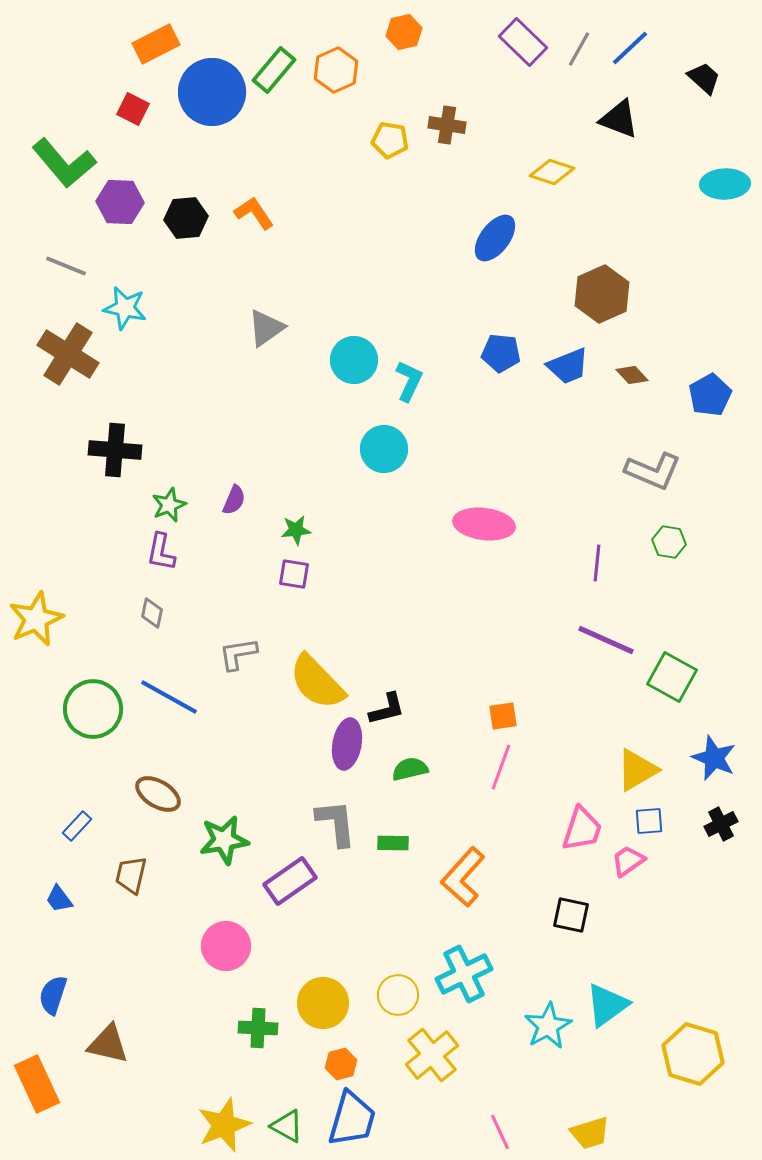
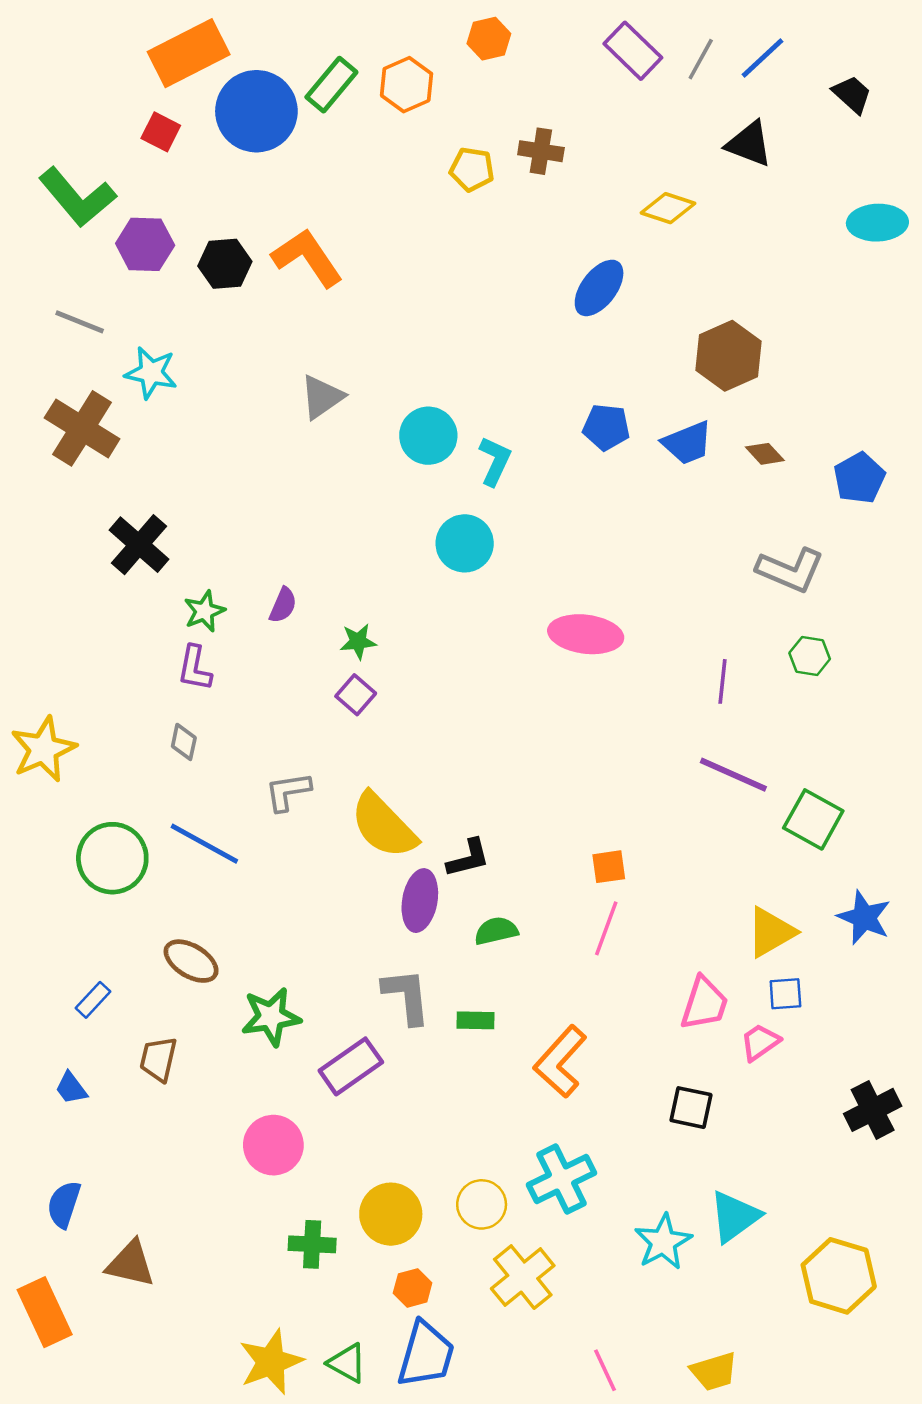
orange rectangle: (156, 44) -> (189, 53), size x1.4
orange L-shape: (254, 213) -> (307, 258), size x1.5
black cross: (115, 450) -> (139, 545), turned 36
purple square: (294, 574) -> (356, 695), turned 32
black cross: (721, 824) -> (873, 1110), moved, size x1.4

